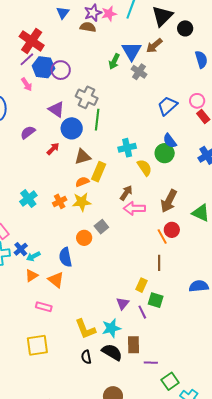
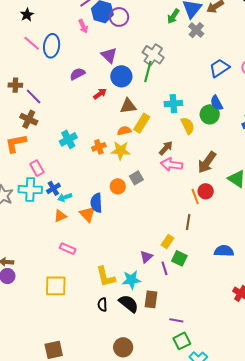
gray cross: (87, 97) -> (153, 55), moved
orange triangle: (56, 280) -> (87, 214), moved
purple line: (151, 363) -> (176, 320), moved

